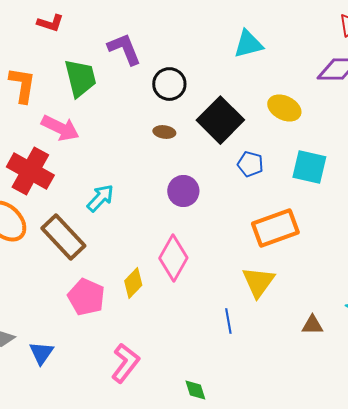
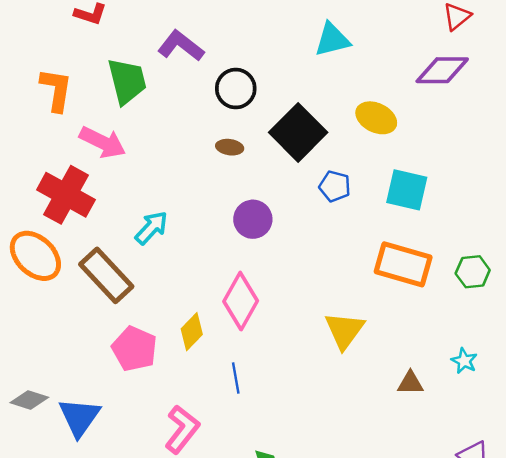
purple L-shape: (124, 49) -> (181, 46), turned -30
orange rectangle: (275, 228) -> (403, 264), moved, turned 36
blue line: (228, 321) -> (236, 378), moved
blue triangle: (41, 353) -> (79, 417), size x1.4

